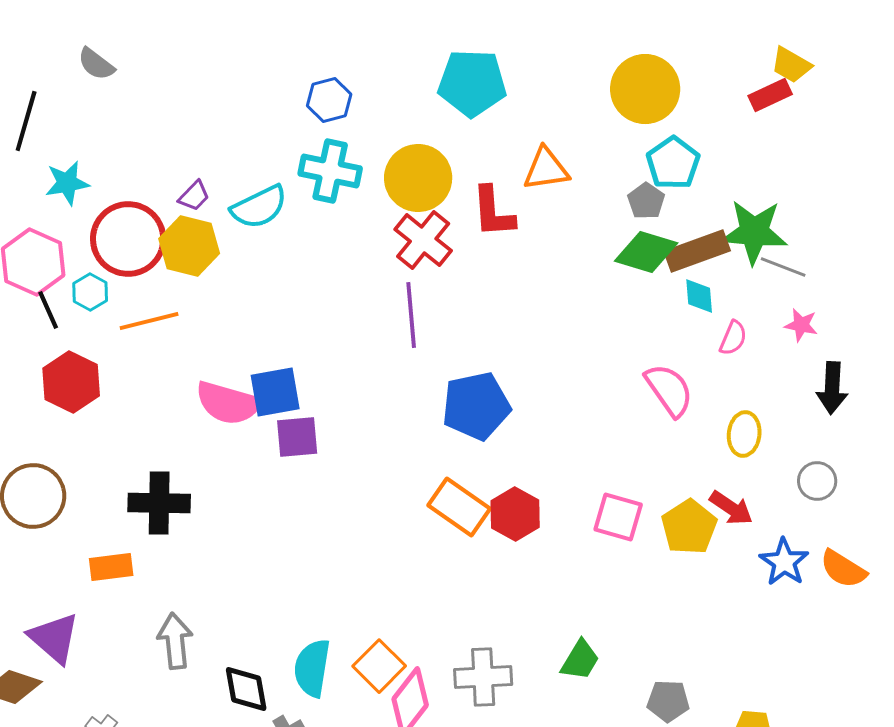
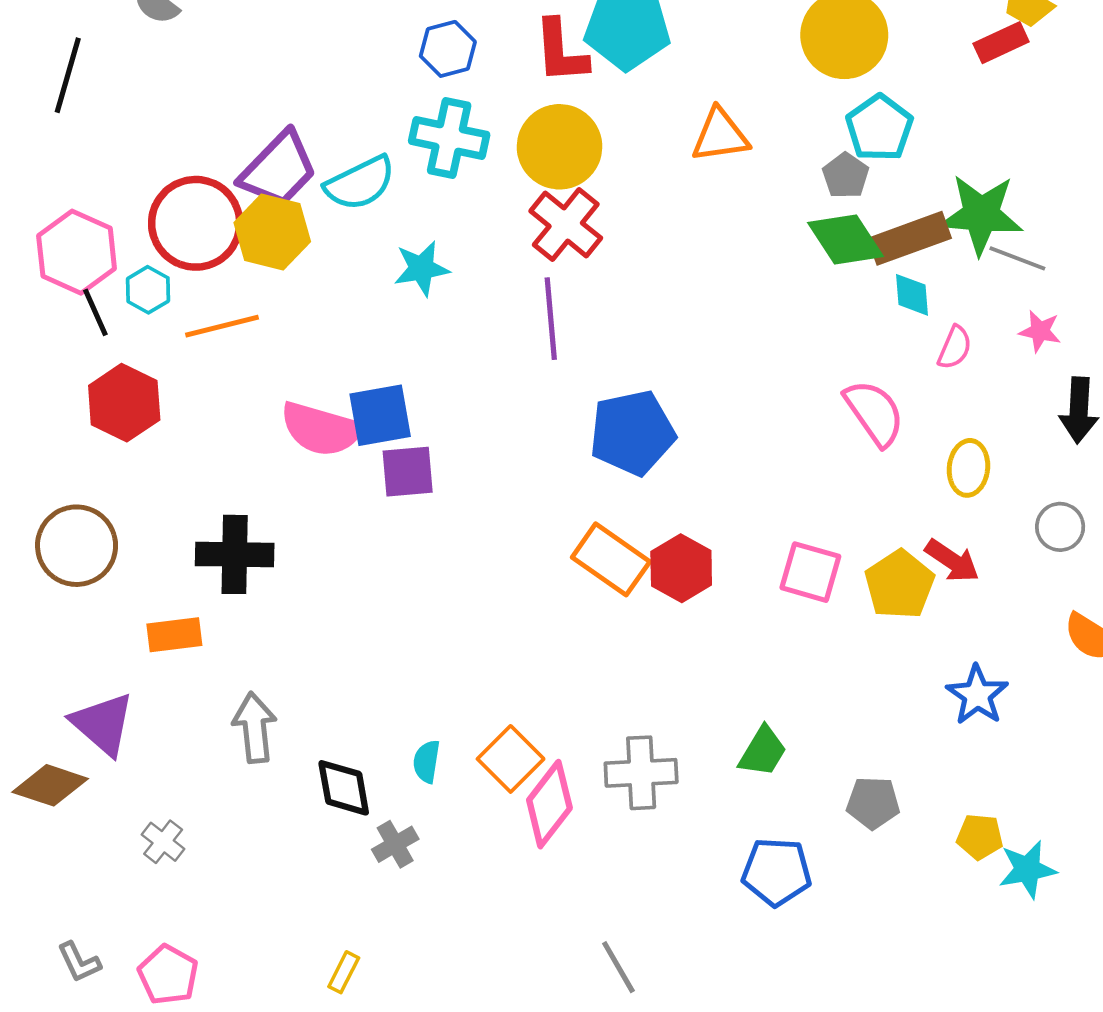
cyan star: (67, 183) -> (422, 268), moved
purple trapezoid: (194, 196) -> (278, 169), size x2.0
red L-shape: (493, 212) -> (561, 51), moved
green diamond: (646, 252) -> (846, 240), turned 40
blue star: (784, 562) -> (977, 695), moved
cyan semicircle: (312, 668) -> (427, 761), size x0.6

